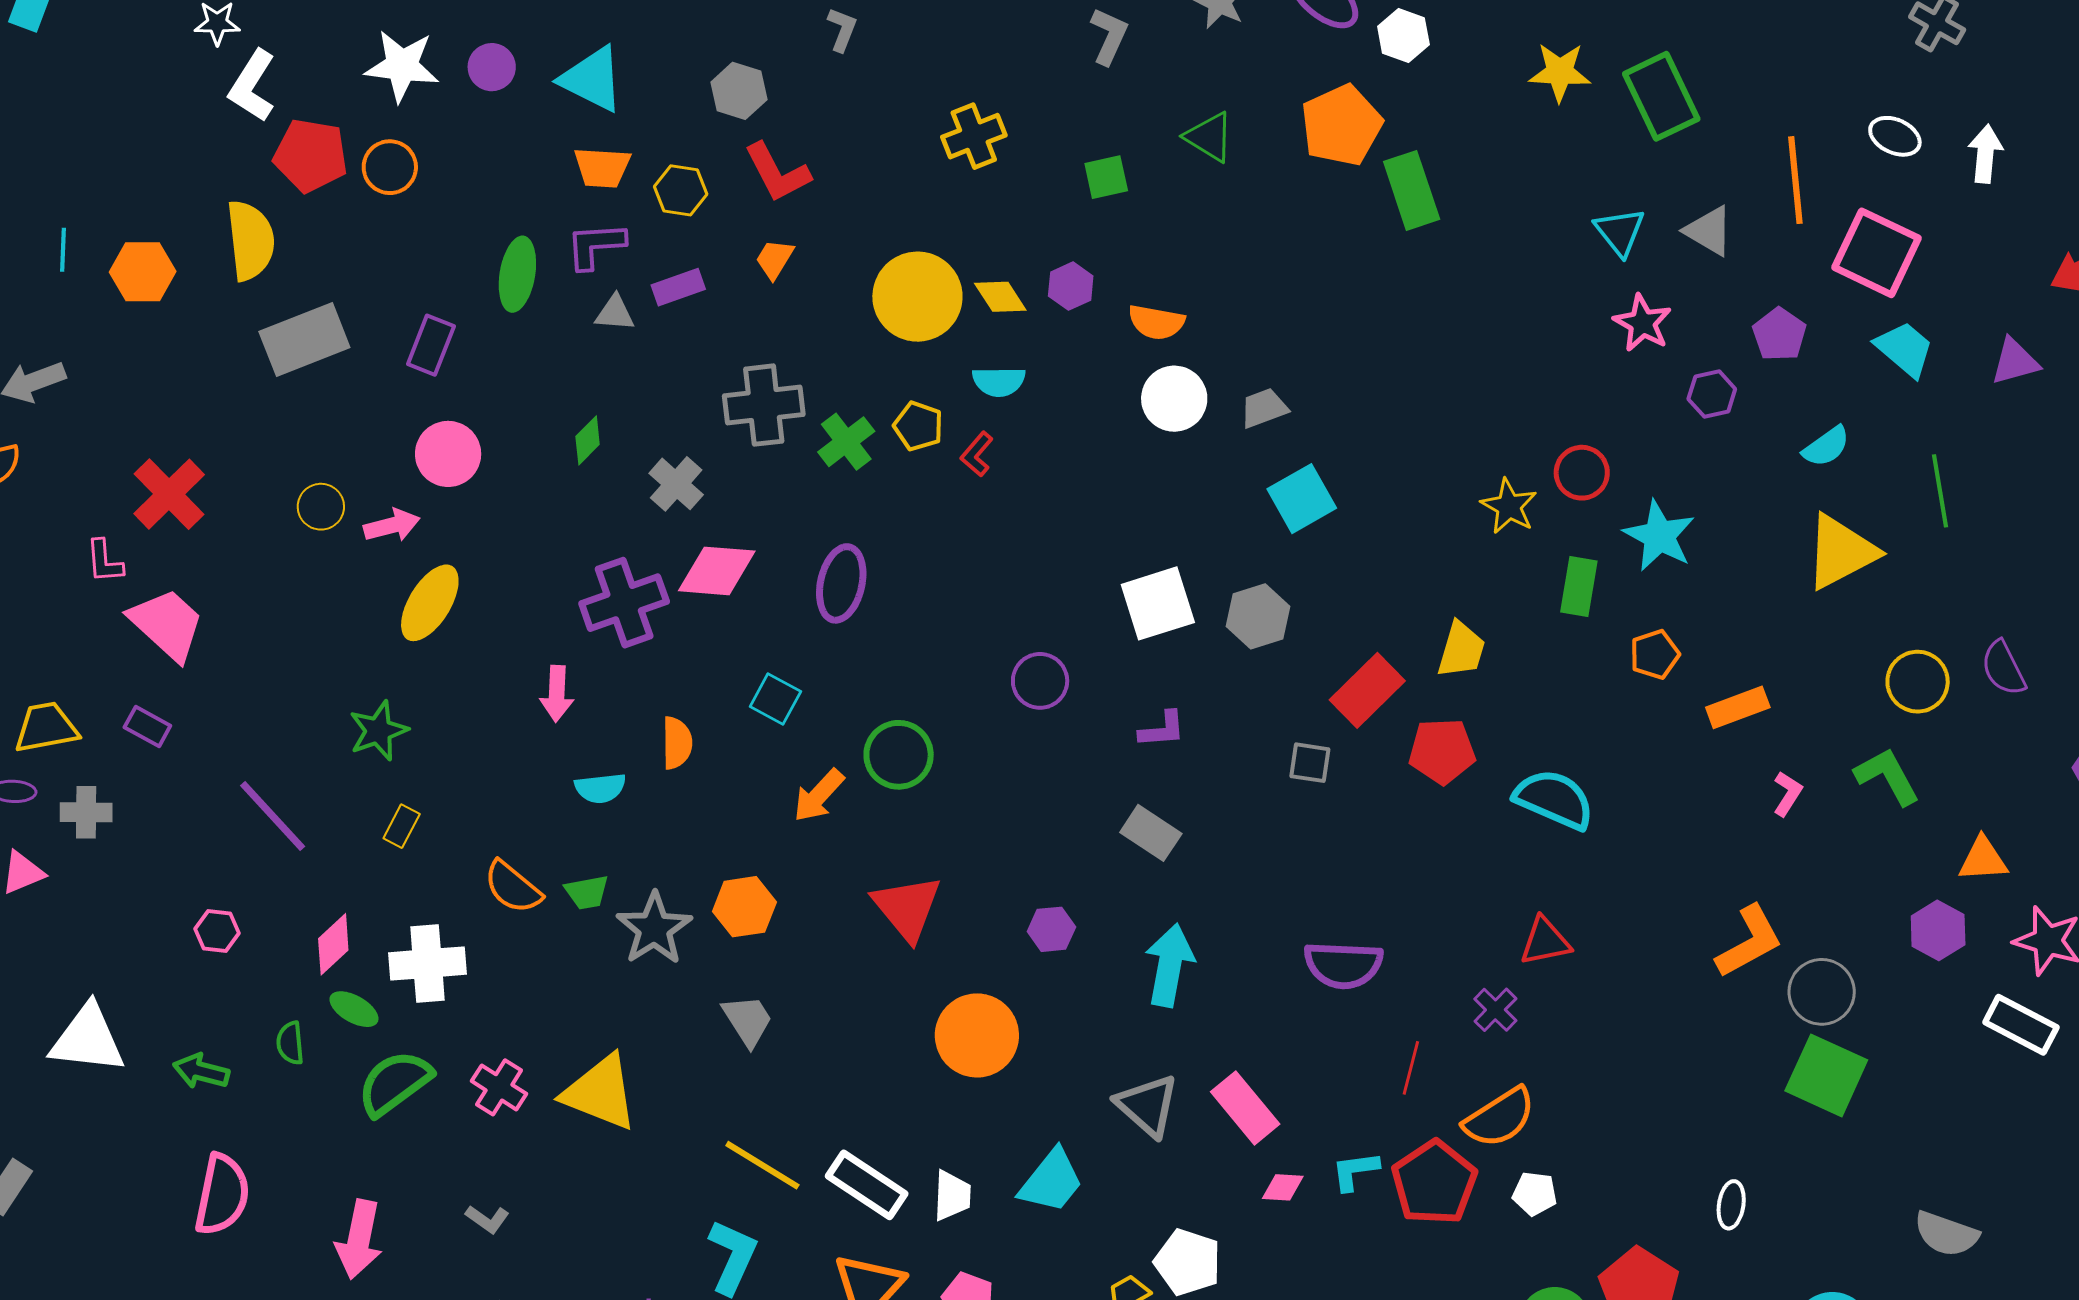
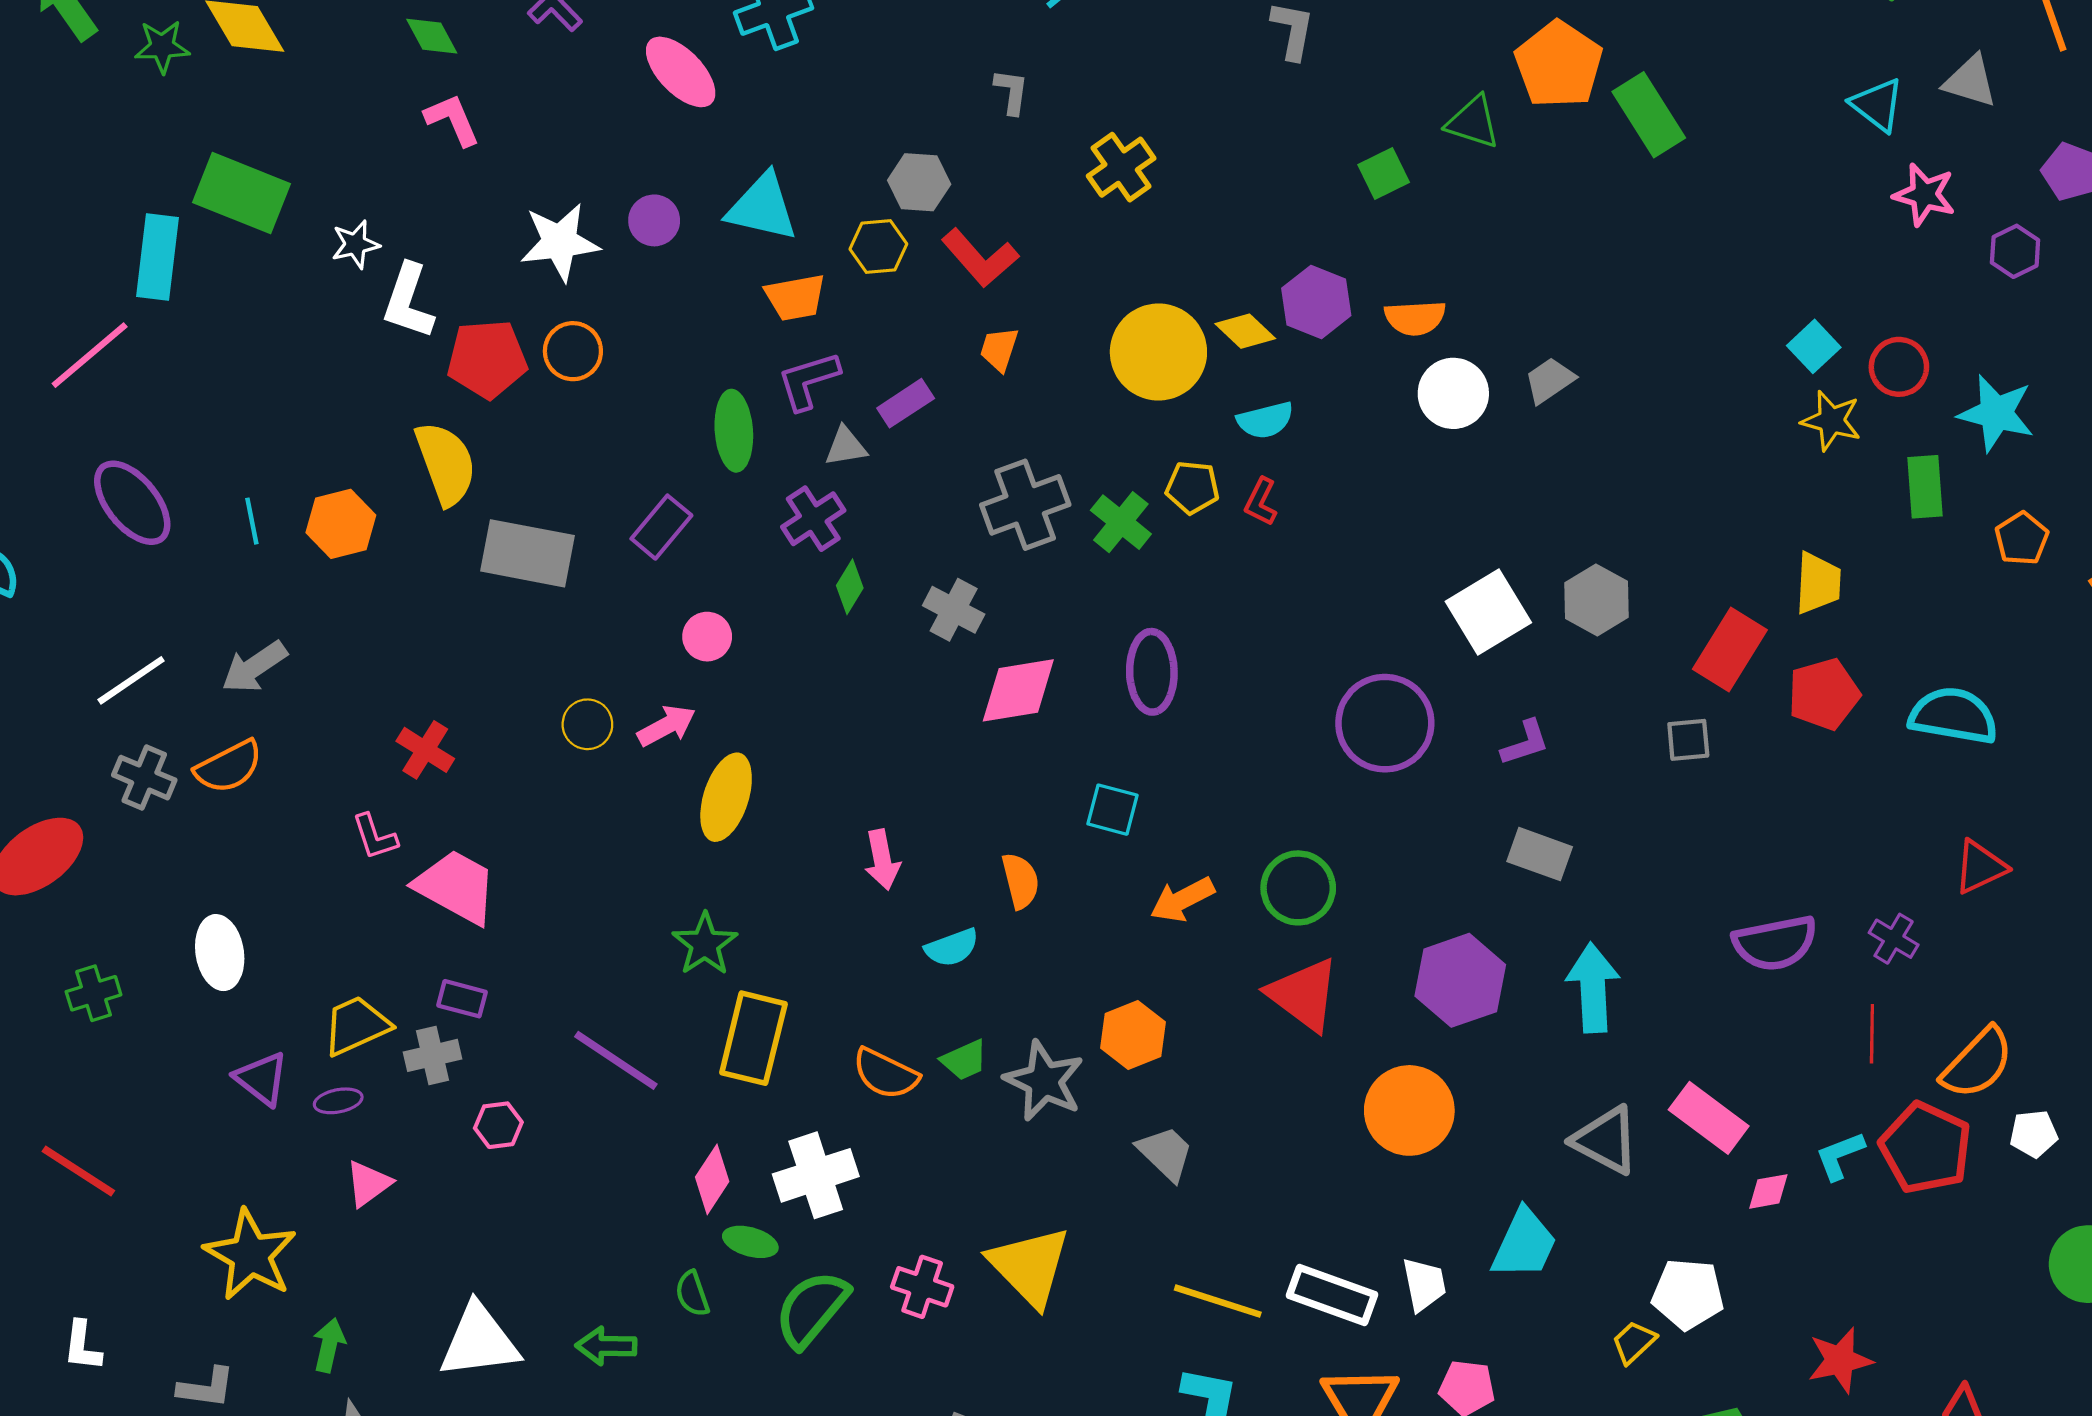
yellow cross: (974, 136) -> (1121, 167), moved
green triangle: (1209, 137) -> (1473, 122), moved
green square: (1106, 177) -> (1384, 174), moved
yellow hexagon: (681, 190) -> (878, 247), moved
purple hexagon: (1071, 286) -> (1316, 302), size x1.4
gray rectangle: (304, 339) -> (528, 553), turned 46
purple rectangle: (431, 345) -> (661, 527), turned 32
pink circle: (448, 454) -> (707, 637), size x0.7
red cross: (169, 494) -> (425, 750), size x0.7
cyan square: (1302, 499) -> (1814, 346), moved, size x0.7
purple cross: (624, 603) -> (813, 519), moved, size x0.7
purple circle: (1040, 681) -> (1385, 723), size x1.6
green circle: (899, 755) -> (1298, 888), moved
orange arrow: (819, 795) -> (1182, 900), turned 34
gray cross: (86, 812) -> (433, 1055), moved
yellow rectangle: (402, 826) -> (753, 1038), size x2.0
purple hexagon: (1051, 929) -> (1460, 980), size x1.8
pink hexagon: (217, 931) -> (498, 1125), moved
purple cross: (1495, 1010) -> (1894, 939), moved
yellow triangle: (600, 1092) -> (1030, 1266), turned 38

